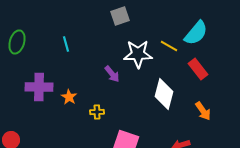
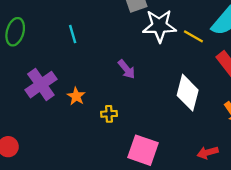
white star: (138, 54) -> (159, 26), moved
purple cross: (39, 87) -> (41, 85), turned -36

